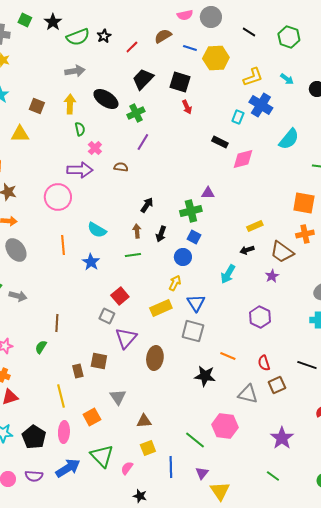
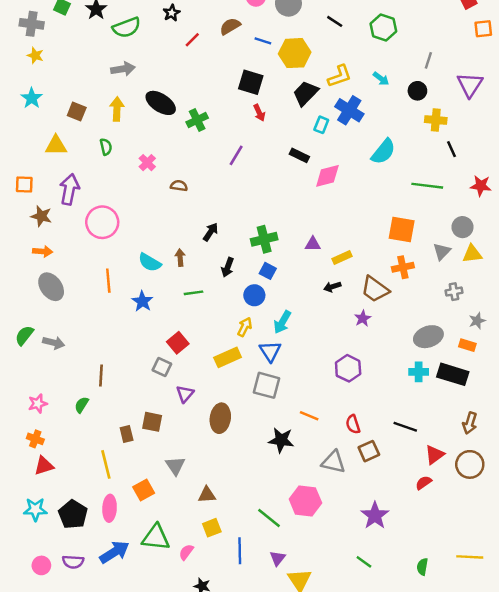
black star: (104, 36) -> (172, 13), moved
black trapezoid: (143, 79) -> (305, 93), moved
green semicircle: (80, 129) -> (106, 147), moved
purple line: (143, 142) -> (236, 155), moved
purple arrow: (80, 170) -> (69, 189), moved, turned -80
purple triangle: (208, 193) -> (313, 244), moved
brown arrow: (137, 231) -> (180, 258), moved
cyan arrow: (228, 274) -> (282, 322), moved
purple triangle: (126, 338) -> (185, 394), size x0.7
green triangle: (102, 456) -> (156, 537), turned -40

